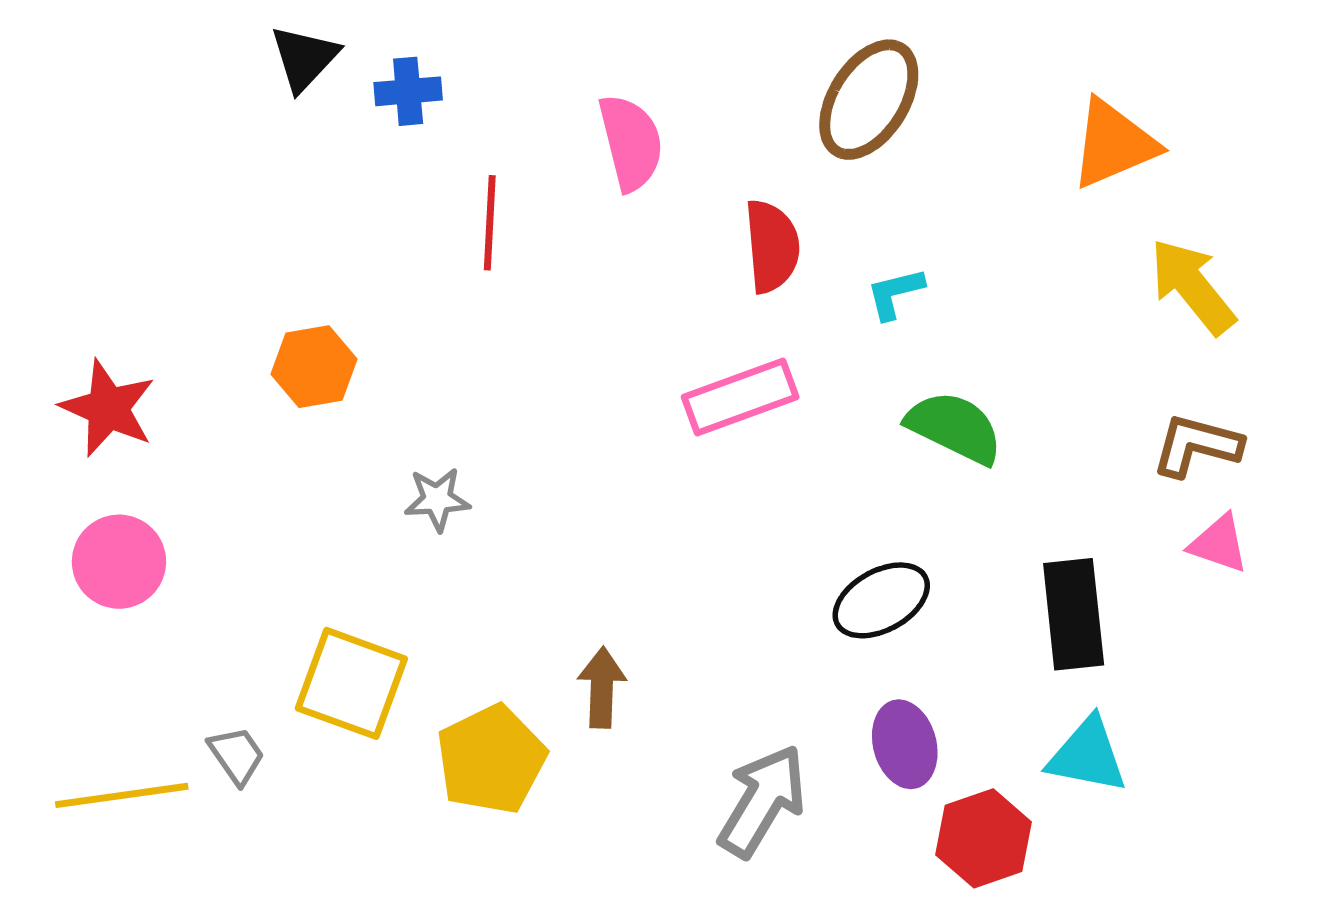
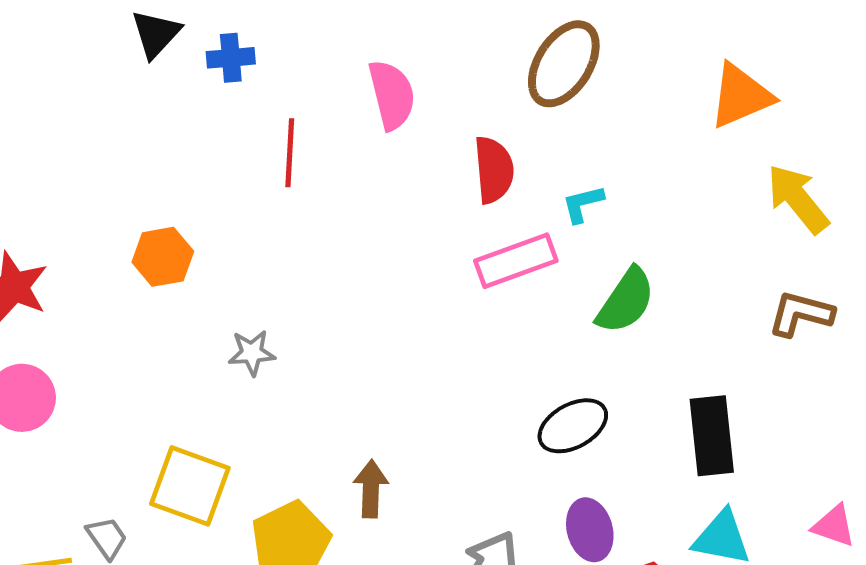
pink rectangle: (740, 397) -> (516, 261), moved
green semicircle: (955, 427) -> (626, 301), turned 98
pink triangle: (1219, 544) -> (834, 526), moved

